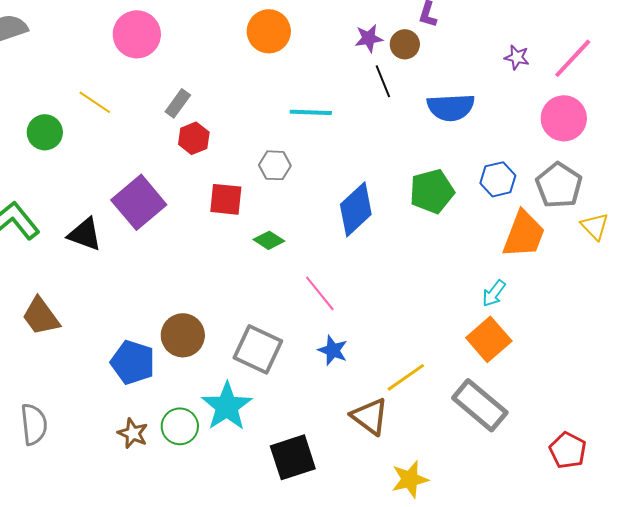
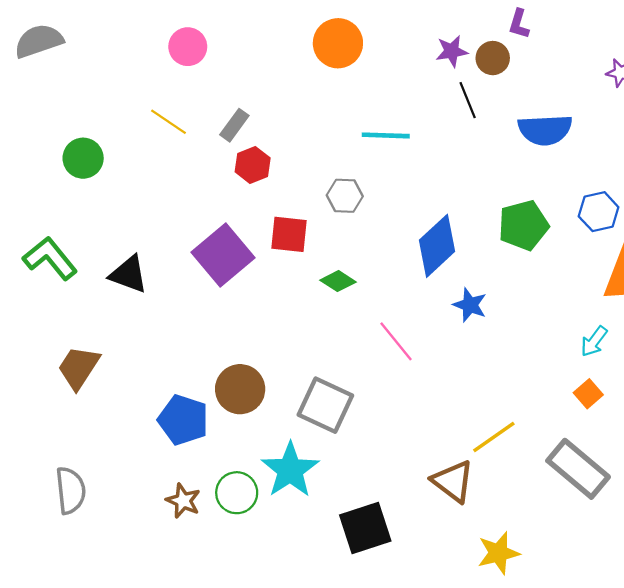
pink circle: (137, 34) -> (188, 47), size x0.7
yellow line: (95, 102) -> (168, 122), moved
purple square: (139, 202) -> (223, 255), moved
brown trapezoid: (41, 316) -> (79, 368), turned 69
orange square: (489, 339) -> (588, 394), size x0.6
blue star: (333, 350) -> (470, 305), moved

